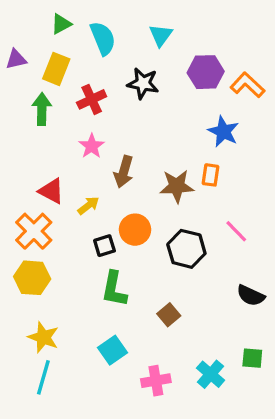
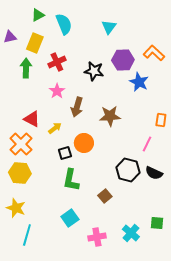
cyan triangle: (161, 35) -> (109, 27), moved
purple hexagon: (206, 72) -> (123, 60), moved
black star: (143, 83) -> (94, 71), moved
orange rectangle: (211, 175) -> (161, 120), moved
pink line: (236, 231) -> (147, 144), turned 70
black hexagon: (186, 249) -> (128, 170), moved
black semicircle: (251, 295) -> (154, 173), moved
yellow star: (43, 337) -> (16, 208), moved

